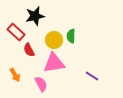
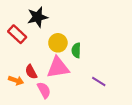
green semicircle: (71, 36) -> (76, 50), moved
red semicircle: (29, 50) -> (31, 72), moved
orange arrow: (15, 75) -> (16, 80), turned -40

